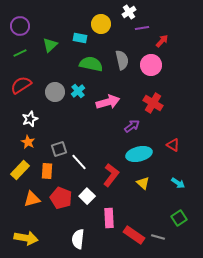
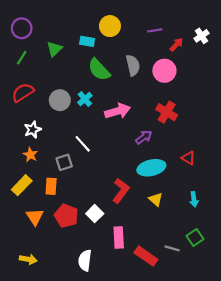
white cross: (129, 12) -> (202, 36), moved
green line: (20, 53) -> (22, 58), turned -32
green semicircle: (91, 64) -> (99, 70), turned -145
white line: (79, 162) -> (83, 144), moved
cyan arrow: (178, 183) -> (194, 199), turned 48
orange triangle: (32, 199) -> (35, 217), turned -48
gray line: (158, 237) -> (172, 248), moved
yellow arrow: (26, 238) -> (28, 259), size x0.7

